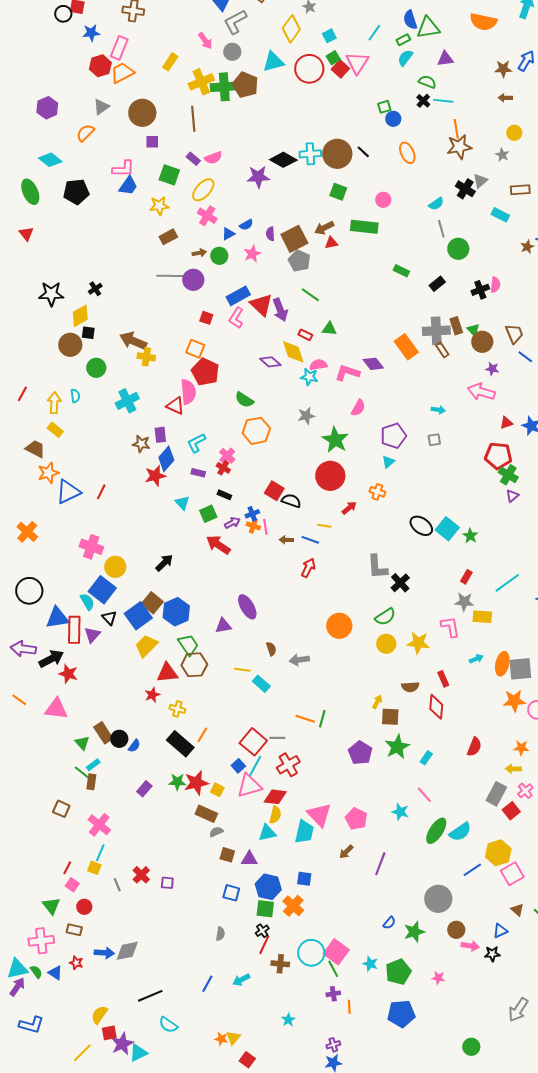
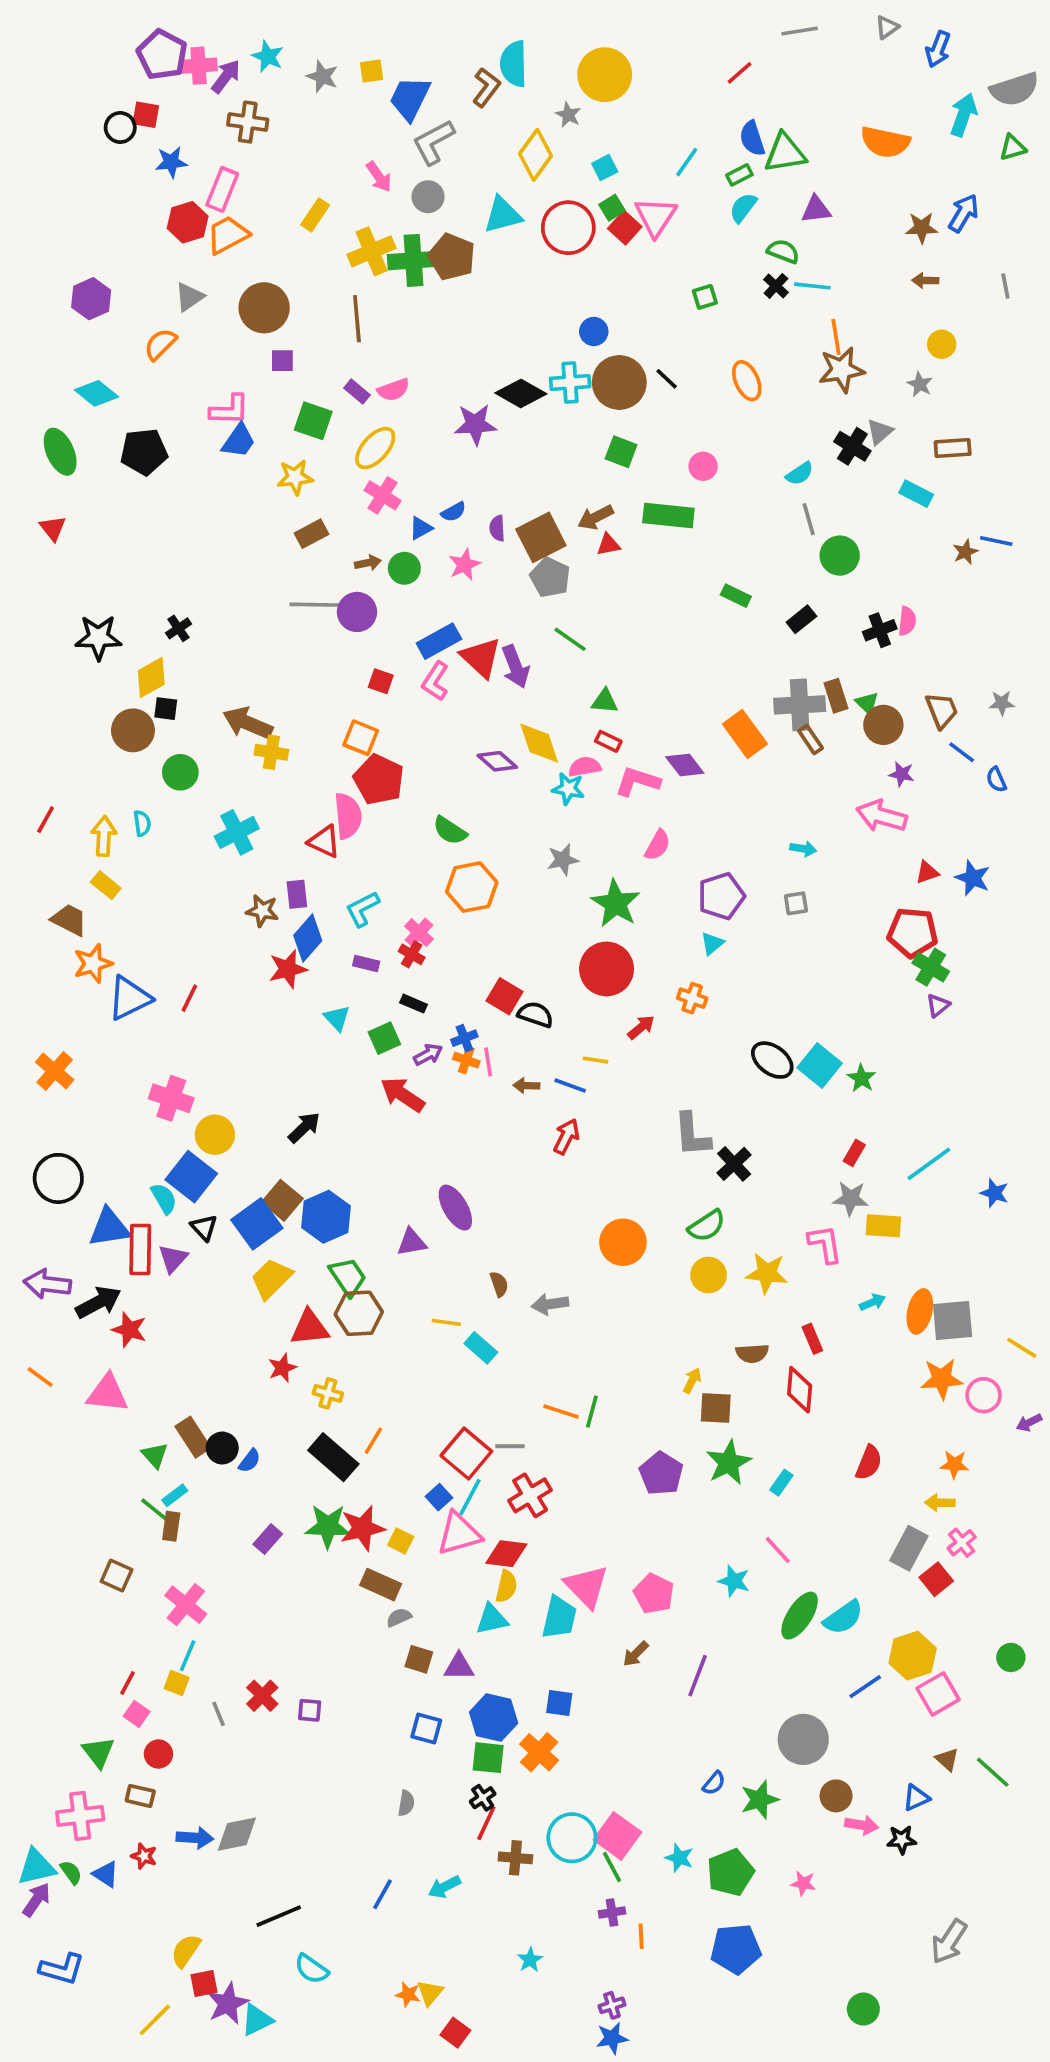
blue circle: (393, 119) -> (594, 331), moved
red rectangle: (305, 335) -> (608, 741), moved
green star: (177, 782) -> (328, 1526), size x1.4

